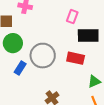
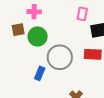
green circle: (13, 43) -> (38, 36), moved

